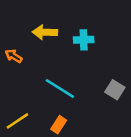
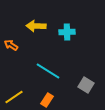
gray square: (115, 90) -> (86, 85), moved

